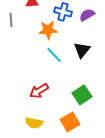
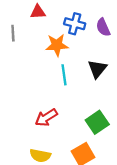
purple semicircle: (87, 15) -> (103, 27), turned -84
cyan line: (54, 55) -> (64, 75), turned 36

